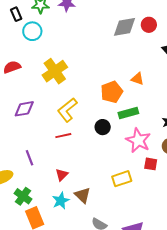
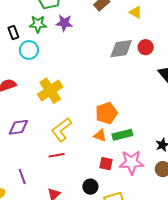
orange triangle: (137, 79) -> (100, 135), moved
black circle: (103, 127) -> (90, 187), moved
pink star: (138, 140) -> (131, 162), turned -30
red square: (151, 164) -> (106, 164), moved

